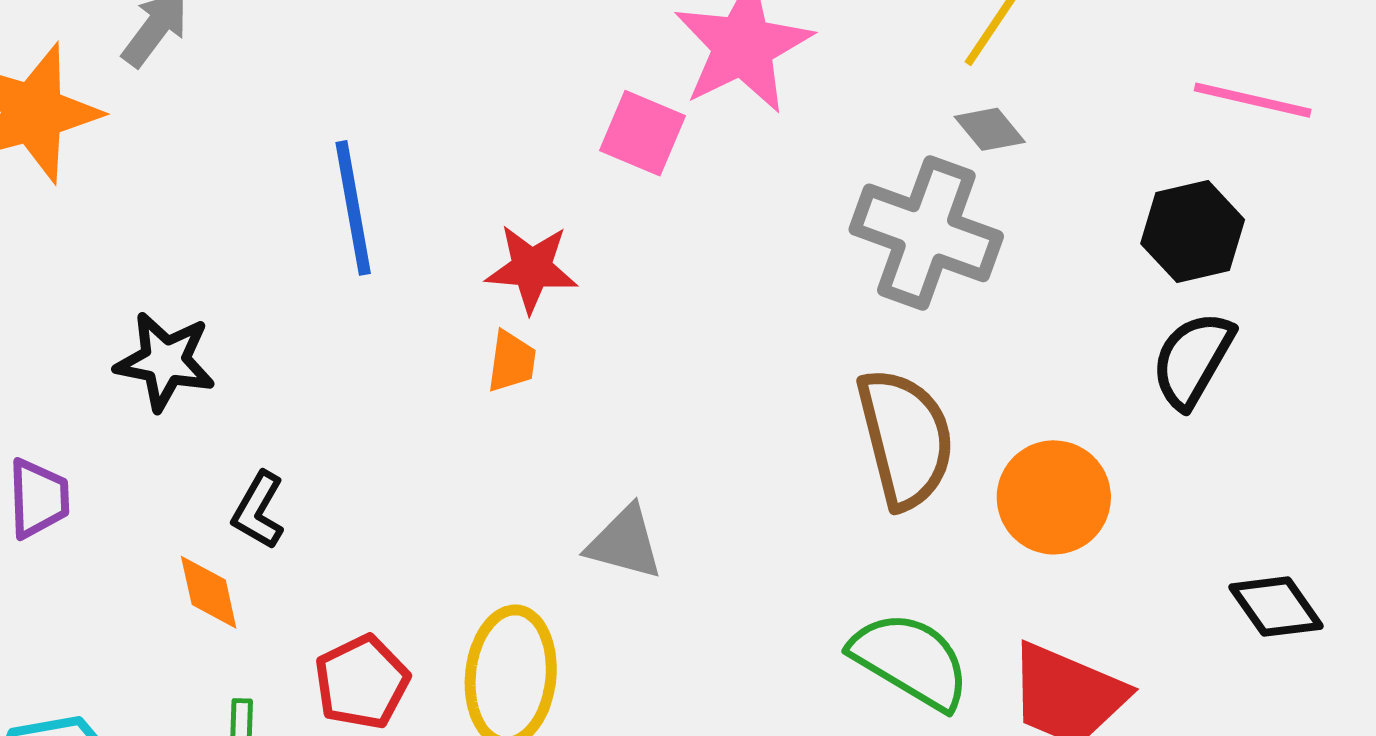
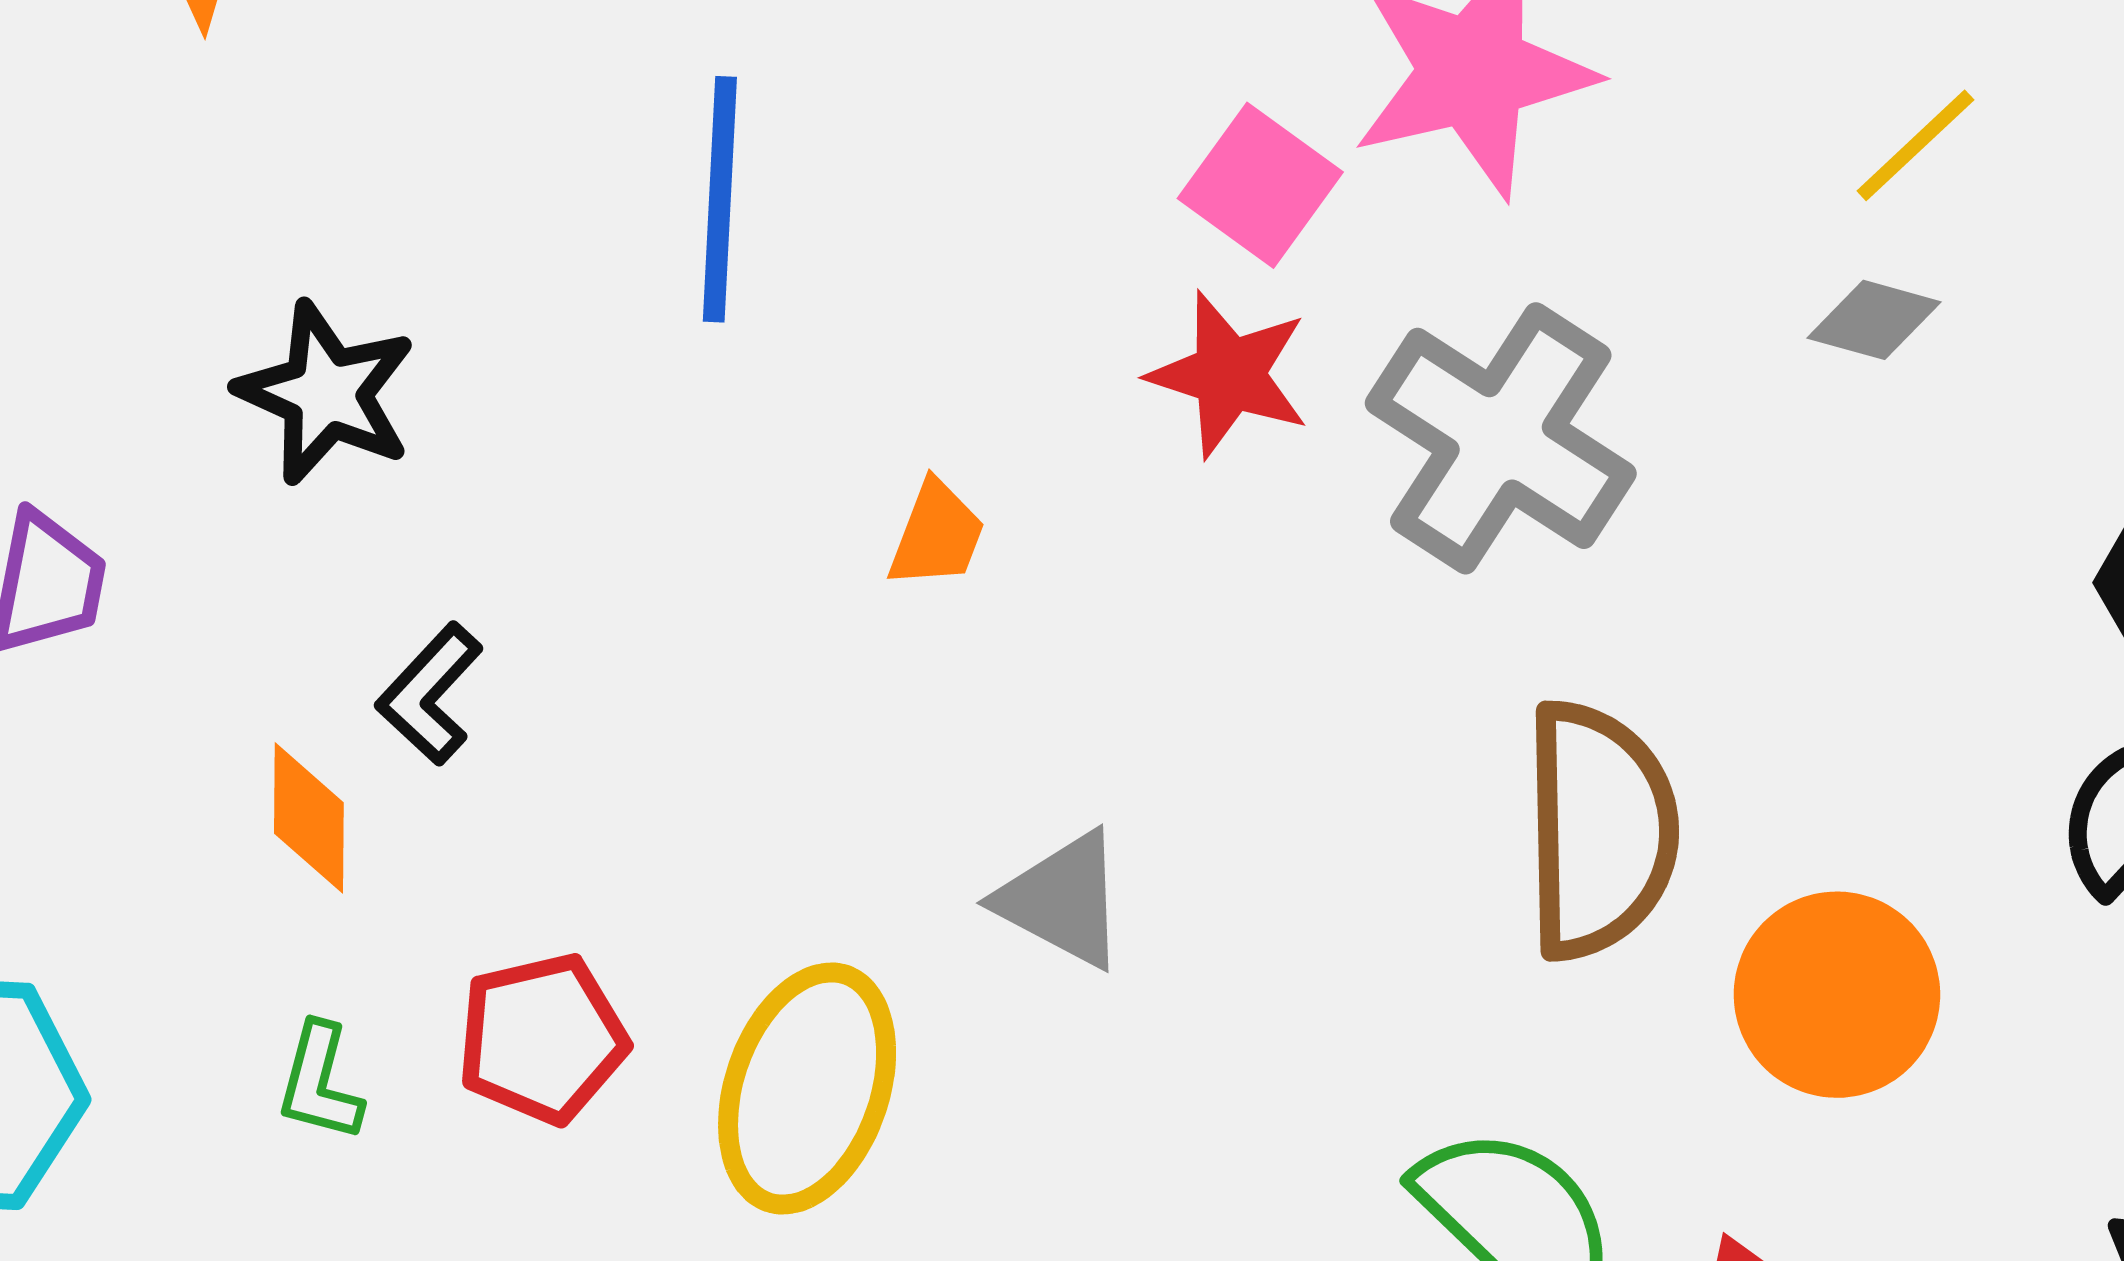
gray diamond: (990, 129) -> (1874, 320), turned -48
gray cross: (926, 233) -> (1501, 438), moved
red star: (532, 268) -> (1229, 374), moved

